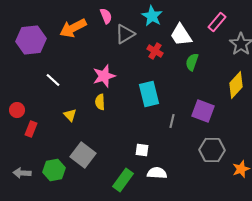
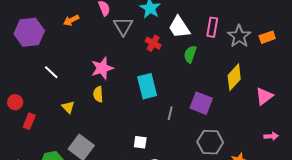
pink rectangle: (217, 22) -> (212, 27), moved, turned -30
orange arrow: (73, 28) -> (71, 20), size x0.6
gray triangle: (125, 34) -> (123, 26), turned -30

